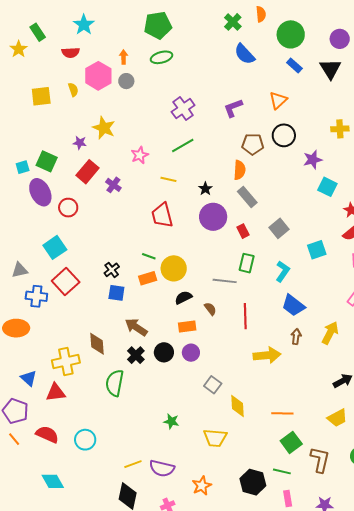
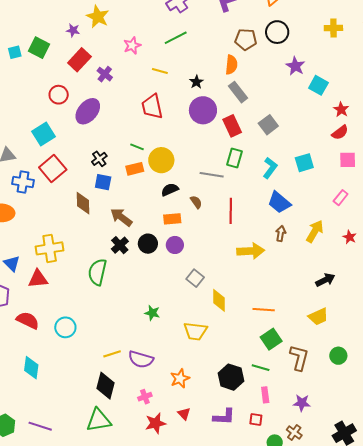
purple star: (313, 160) -> (295, 66), moved, turned -30
purple ellipse: (40, 192) -> (88, 111), moved, turned 64
red rectangle: (243, 231) -> (232, 126), size x1.5
cyan square: (317, 250) -> (304, 163), moved
brown diamond: (97, 344) -> (83, 203), moved
cyan diamond: (53, 481) -> (31, 368), turned 35

